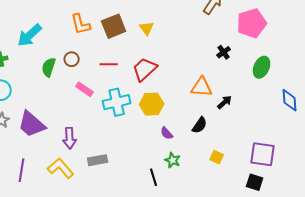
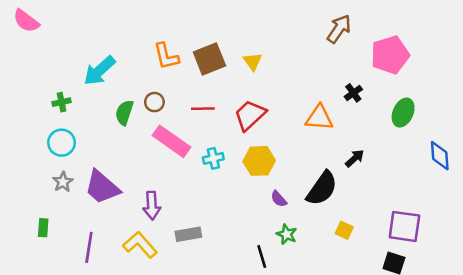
orange triangle: (202, 87) -> (319, 118), moved
pink rectangle: (85, 89) -> (171, 141), size x1.6
cyan cross: (117, 102) -> (213, 158), size x0.6
black semicircle: (200, 125) -> (322, 188), size x1.6

